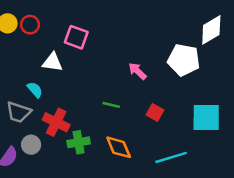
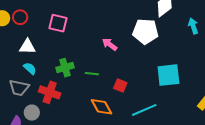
white triangle: (52, 62) -> (27, 47), moved
red square: (155, 112) -> (120, 85), moved
green cross: (79, 142) -> (65, 68), moved

